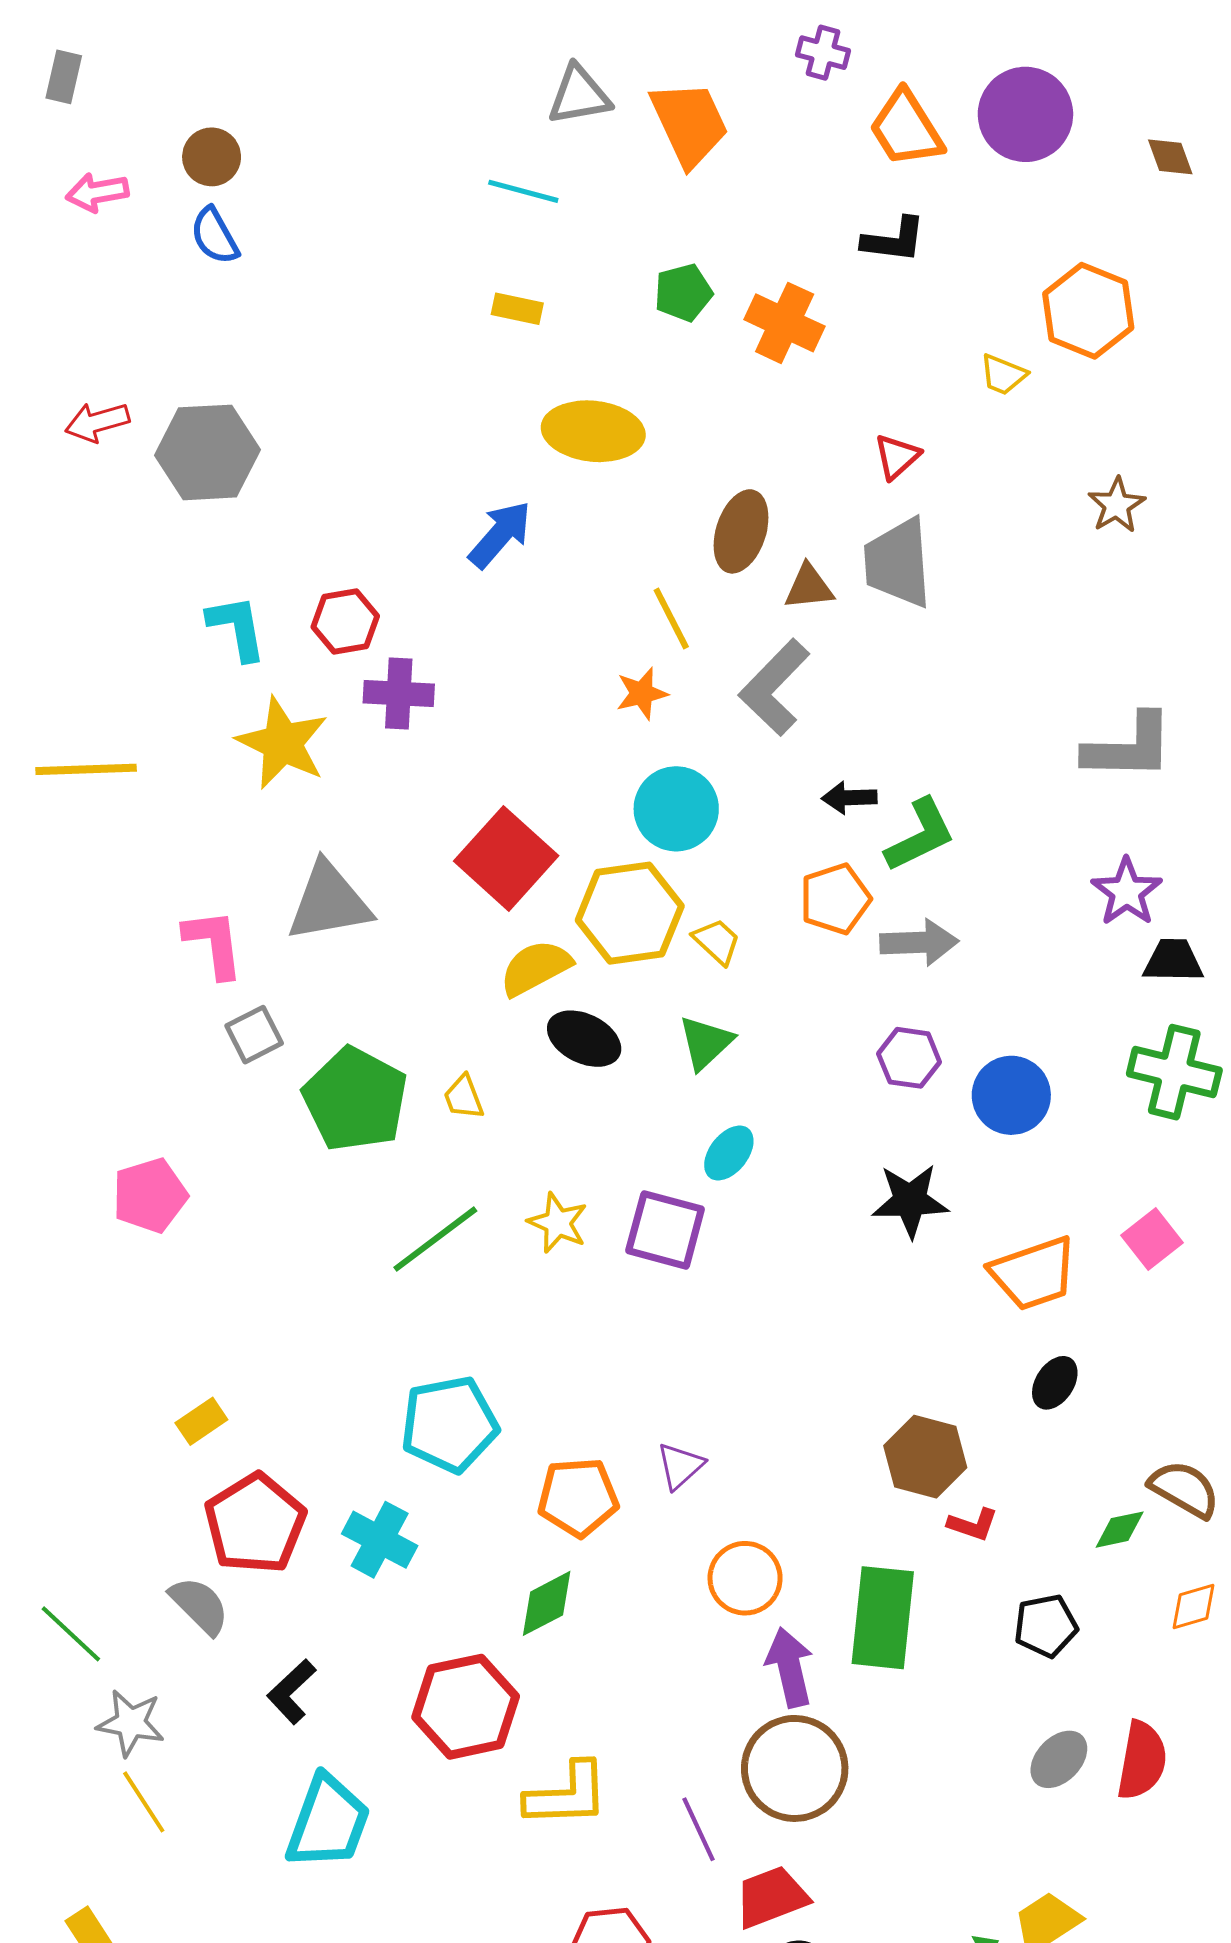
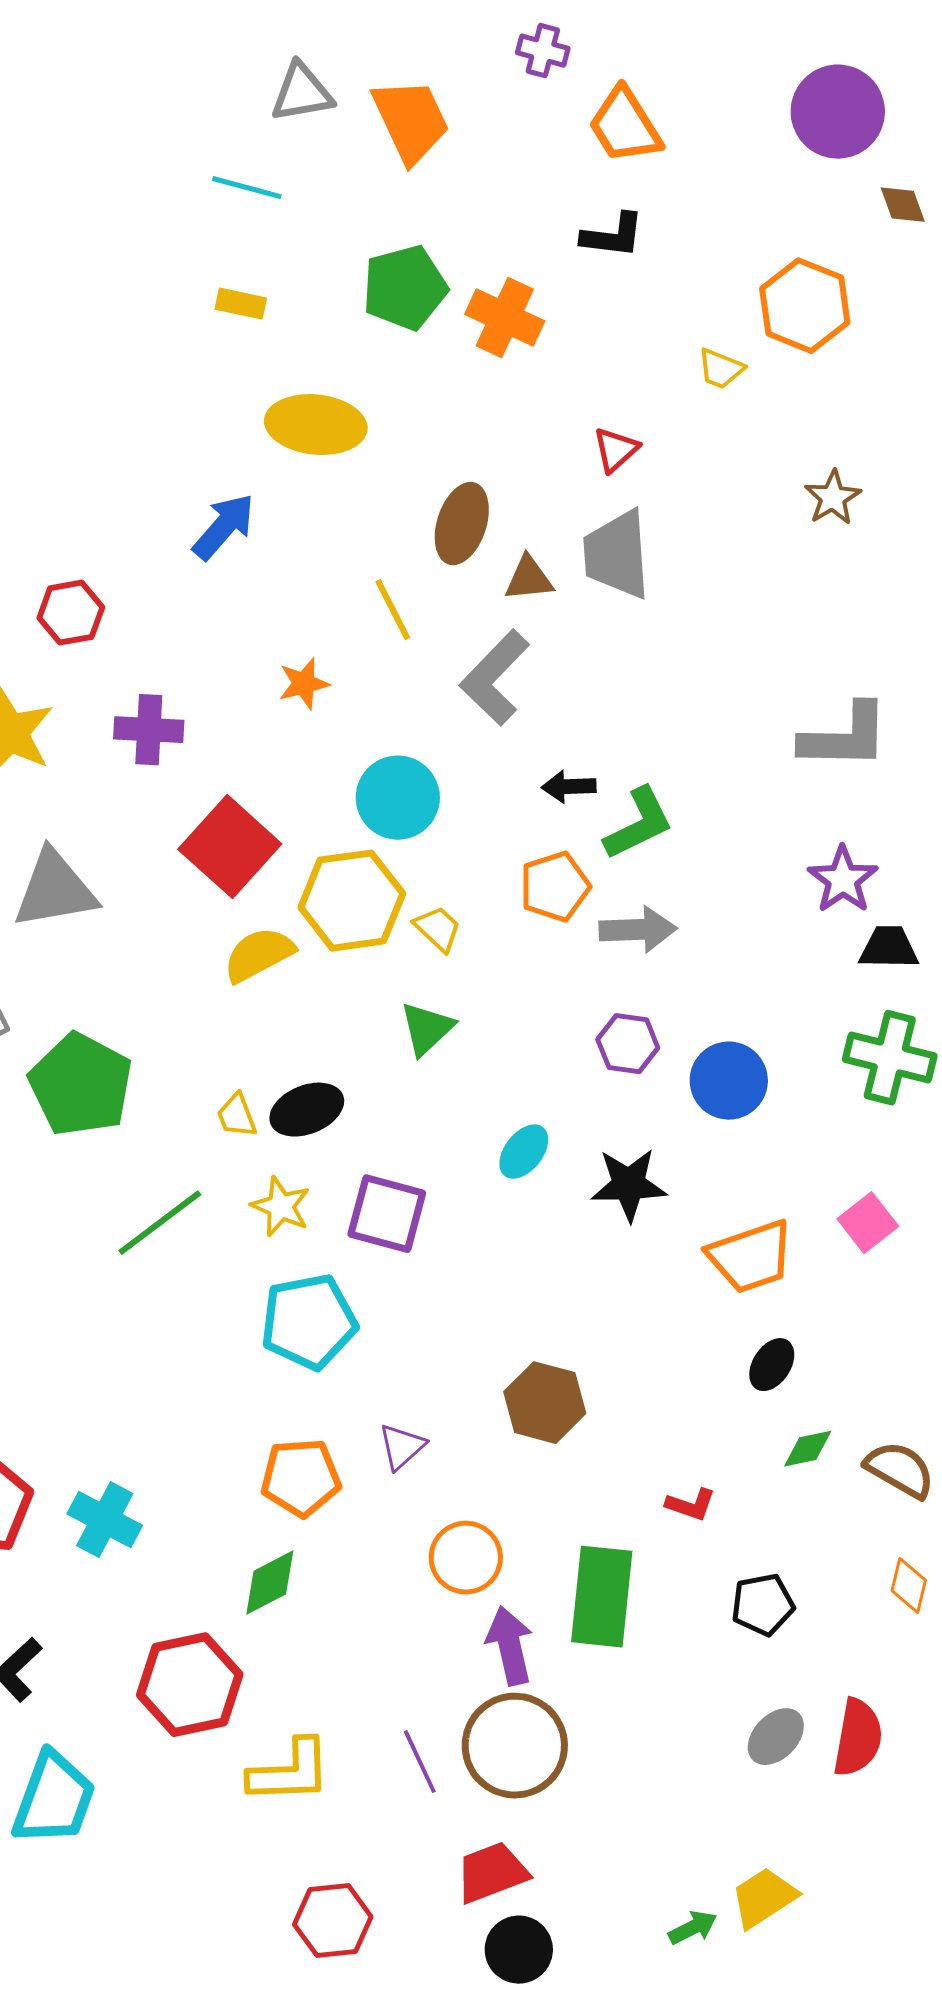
purple circle: (1025, 114) -> (838, 112), moved
brown diamond: (1170, 157) -> (903, 205), moved
green pentagon: (683, 293) -> (405, 288), size x1.5
purple cross: (399, 693) -> (149, 730), moved
orange star: (642, 693) -> (304, 684), moved
black ellipse: (584, 1039) -> (307, 1110), moved, turned -48
yellow trapezoid: (464, 1097) -> (237, 1116), moved
cyan ellipse: (729, 1153) -> (524, 1152), moved
cyan pentagon: (449, 1424) -> (309, 1322), moved
brown hexagon: (925, 1457) -> (545, 1403), moved
green diamond: (1120, 1530) -> (808, 1449), moved
orange diamond: (1194, 1607) -> (909, 1586), turned -60
purple line: (698, 1829) -> (420, 1762), moved

